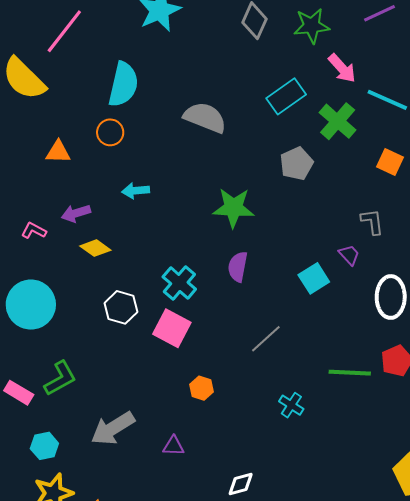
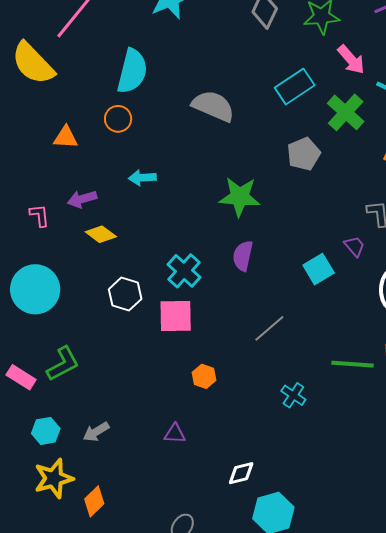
pink L-shape: (34, 231) -> (40, 215), turned 55
pink square: (172, 328) -> (176, 316), turned -30
gray arrow: (113, 428) -> (96, 432), moved, size x0.6

